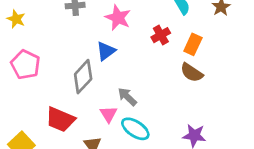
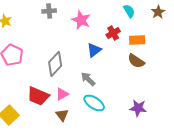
orange rectangle: (193, 44) -> (137, 40), turned 63
blue triangle: (106, 51) -> (94, 50), moved
pink triangle: (109, 114) -> (62, 94), moved, turned 32

